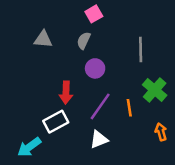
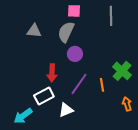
pink square: (94, 14) -> (74, 11), turned 32
gray semicircle: (84, 41) -> (66, 32), size x1.5
gray line: (141, 49) -> (111, 16), moved
white triangle: (99, 139) -> (66, 110), moved

